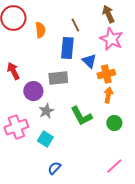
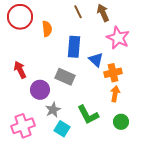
brown arrow: (108, 14) -> (103, 13), moved
brown line: (75, 25) -> (78, 12), moved
gray rectangle: (58, 78) -> (65, 77), turned 30
cyan square: (45, 139) -> (62, 129), moved

